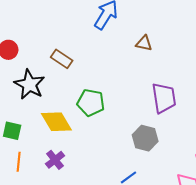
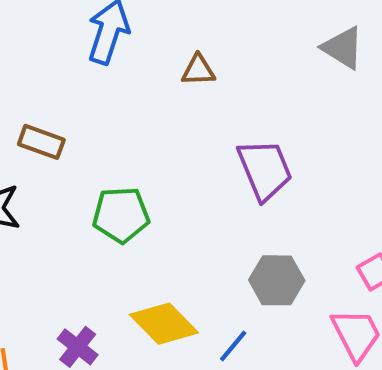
yellow diamond: (56, 122) -> (164, 324), moved
gray hexagon: (145, 138) -> (277, 280), moved

